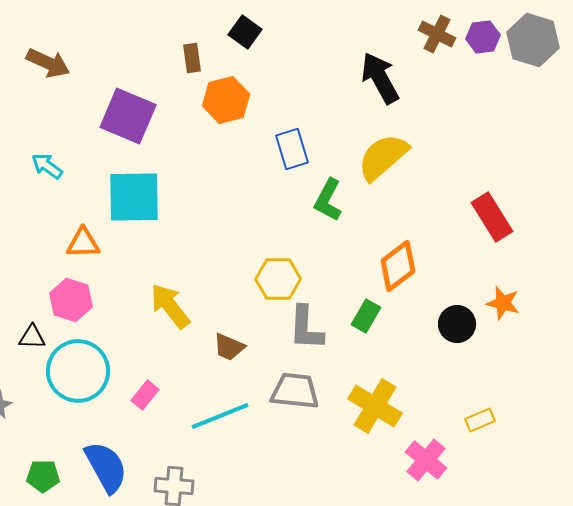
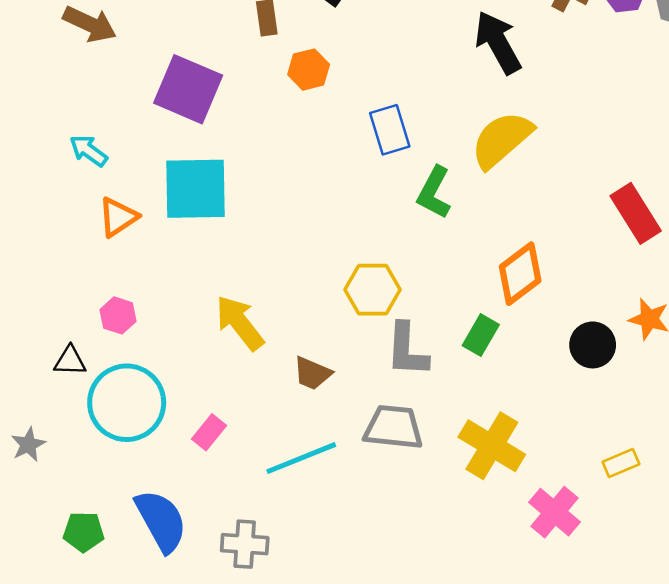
orange hexagon: (226, 100) -> (309, 70), size x0.7
orange triangle: (83, 243) -> (118, 217), moved, turned -33
pink hexagon: (71, 300) -> (118, 315), size x0.7

